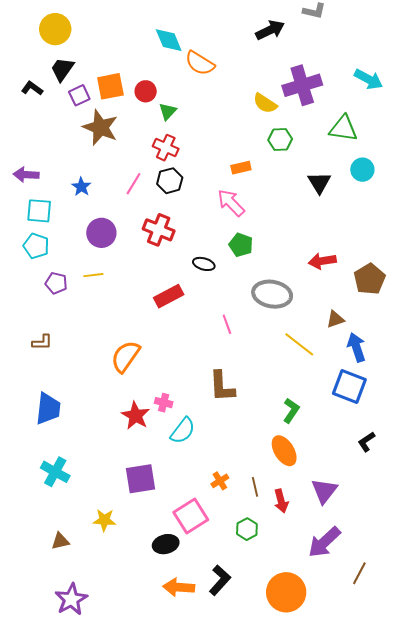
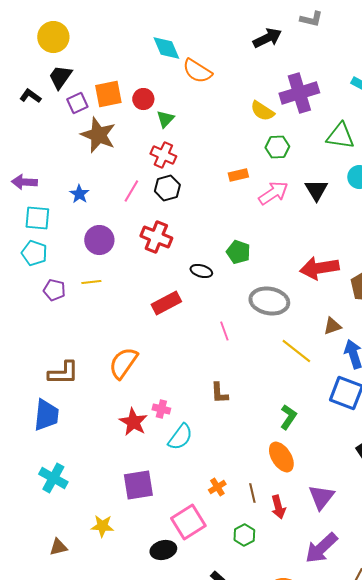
pink arrow: (231, 203) -> (273, 193), moved, turned 100
red arrow: (322, 261) -> (319, 268), size x1.4
brown L-shape: (42, 342) -> (63, 373), moved, size x1.5
brown L-shape: (222, 386) -> (219, 393), size x0.7

